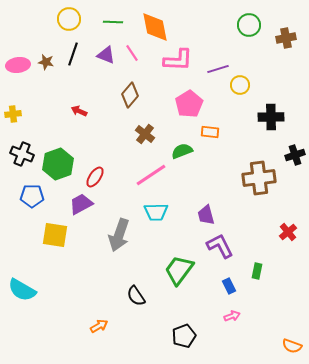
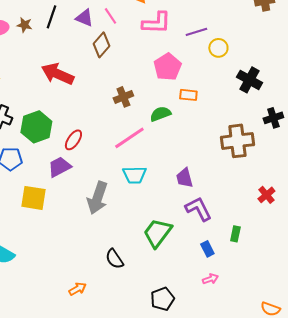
brown diamond: (130, 95) -> (101, 45), moved
red arrow: (79, 111) -> (57, 74), size x2.0
black cross: (271, 117) -> (249, 80), turned 30
brown cross: (145, 134) -> (123, 97), turned 30

